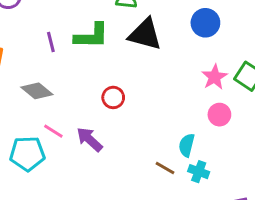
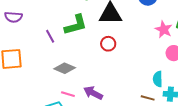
gray diamond: (37, 91) -> (65, 68), moved
red circle: (113, 97) -> (108, 44), moved

